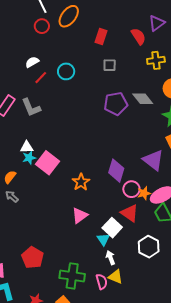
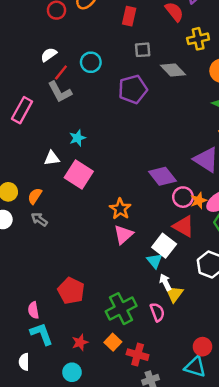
gray diamond: (143, 99) -> (173, 70), moved
purple pentagon: (116, 104) -> (133, 89), moved
gray L-shape: (31, 107) -> (60, 92), moved
cyan star: (29, 158) -> (77, 138), moved
purple diamond: (116, 171) -> (162, 176), turned -50
orange star: (81, 182) -> (120, 209), moved
green cross: (72, 276) -> (121, 309), turned -30
yellow triangle: (116, 277) -> (174, 294), moved, turned 49

